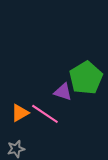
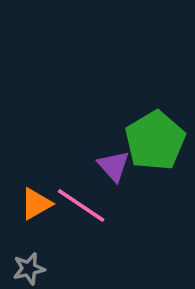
purple triangle: (63, 92) -> (114, 166), turned 30

